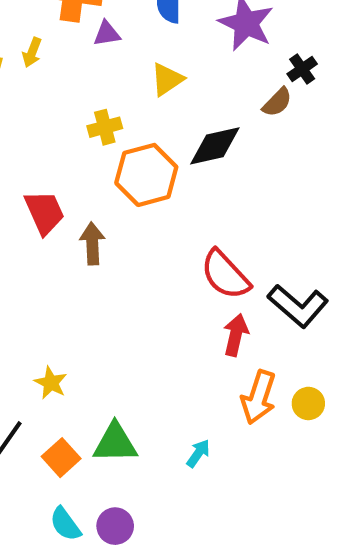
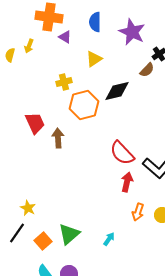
purple triangle: (107, 34) -> (65, 37), turned 40
yellow star: (51, 383) -> (28, 208), moved
orange arrow: (259, 397) -> (138, 212), size x0.7
green triangle: (115, 443) -> (69, 234), turned -40

